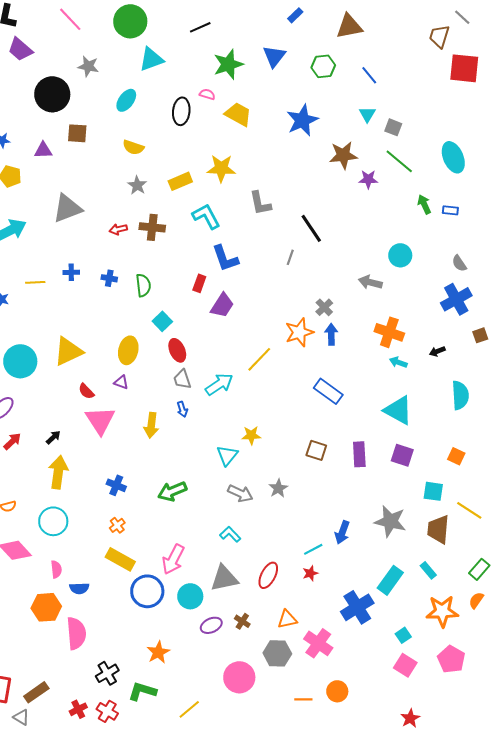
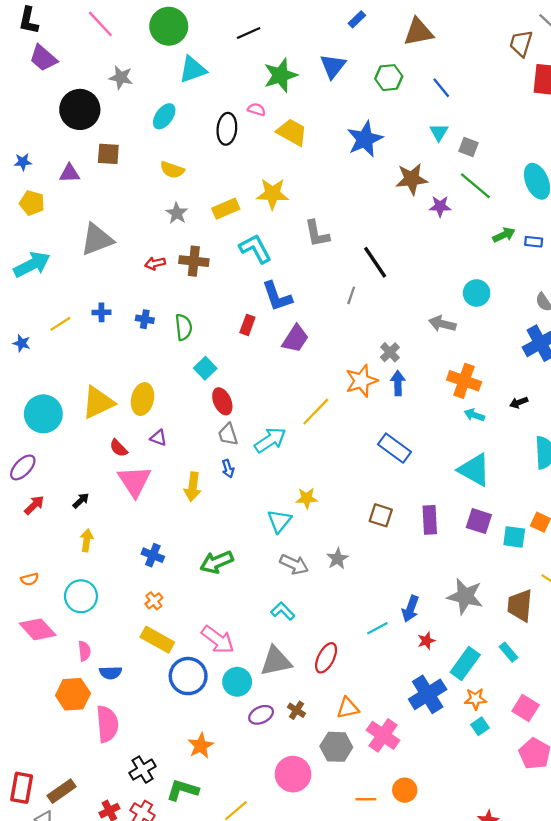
green arrow: (424, 204) -> (504, 235), turned 90
yellow line: (35, 282) -> (60, 324), turned -30
purple trapezoid: (222, 305) -> (295, 339), moved
yellow ellipse: (128, 350) -> (143, 399), moved
yellow arrow: (58, 472) -> (87, 540), size x0.6
cyan square: (433, 491) -> (514, 537), moved
pink arrow: (173, 559) -> (218, 640), turned -80
red star: (310, 573) -> (426, 641), moved
orange star: (442, 611) -> (475, 699), moved, size x0.6
pink square: (405, 665) -> (526, 708), moved

